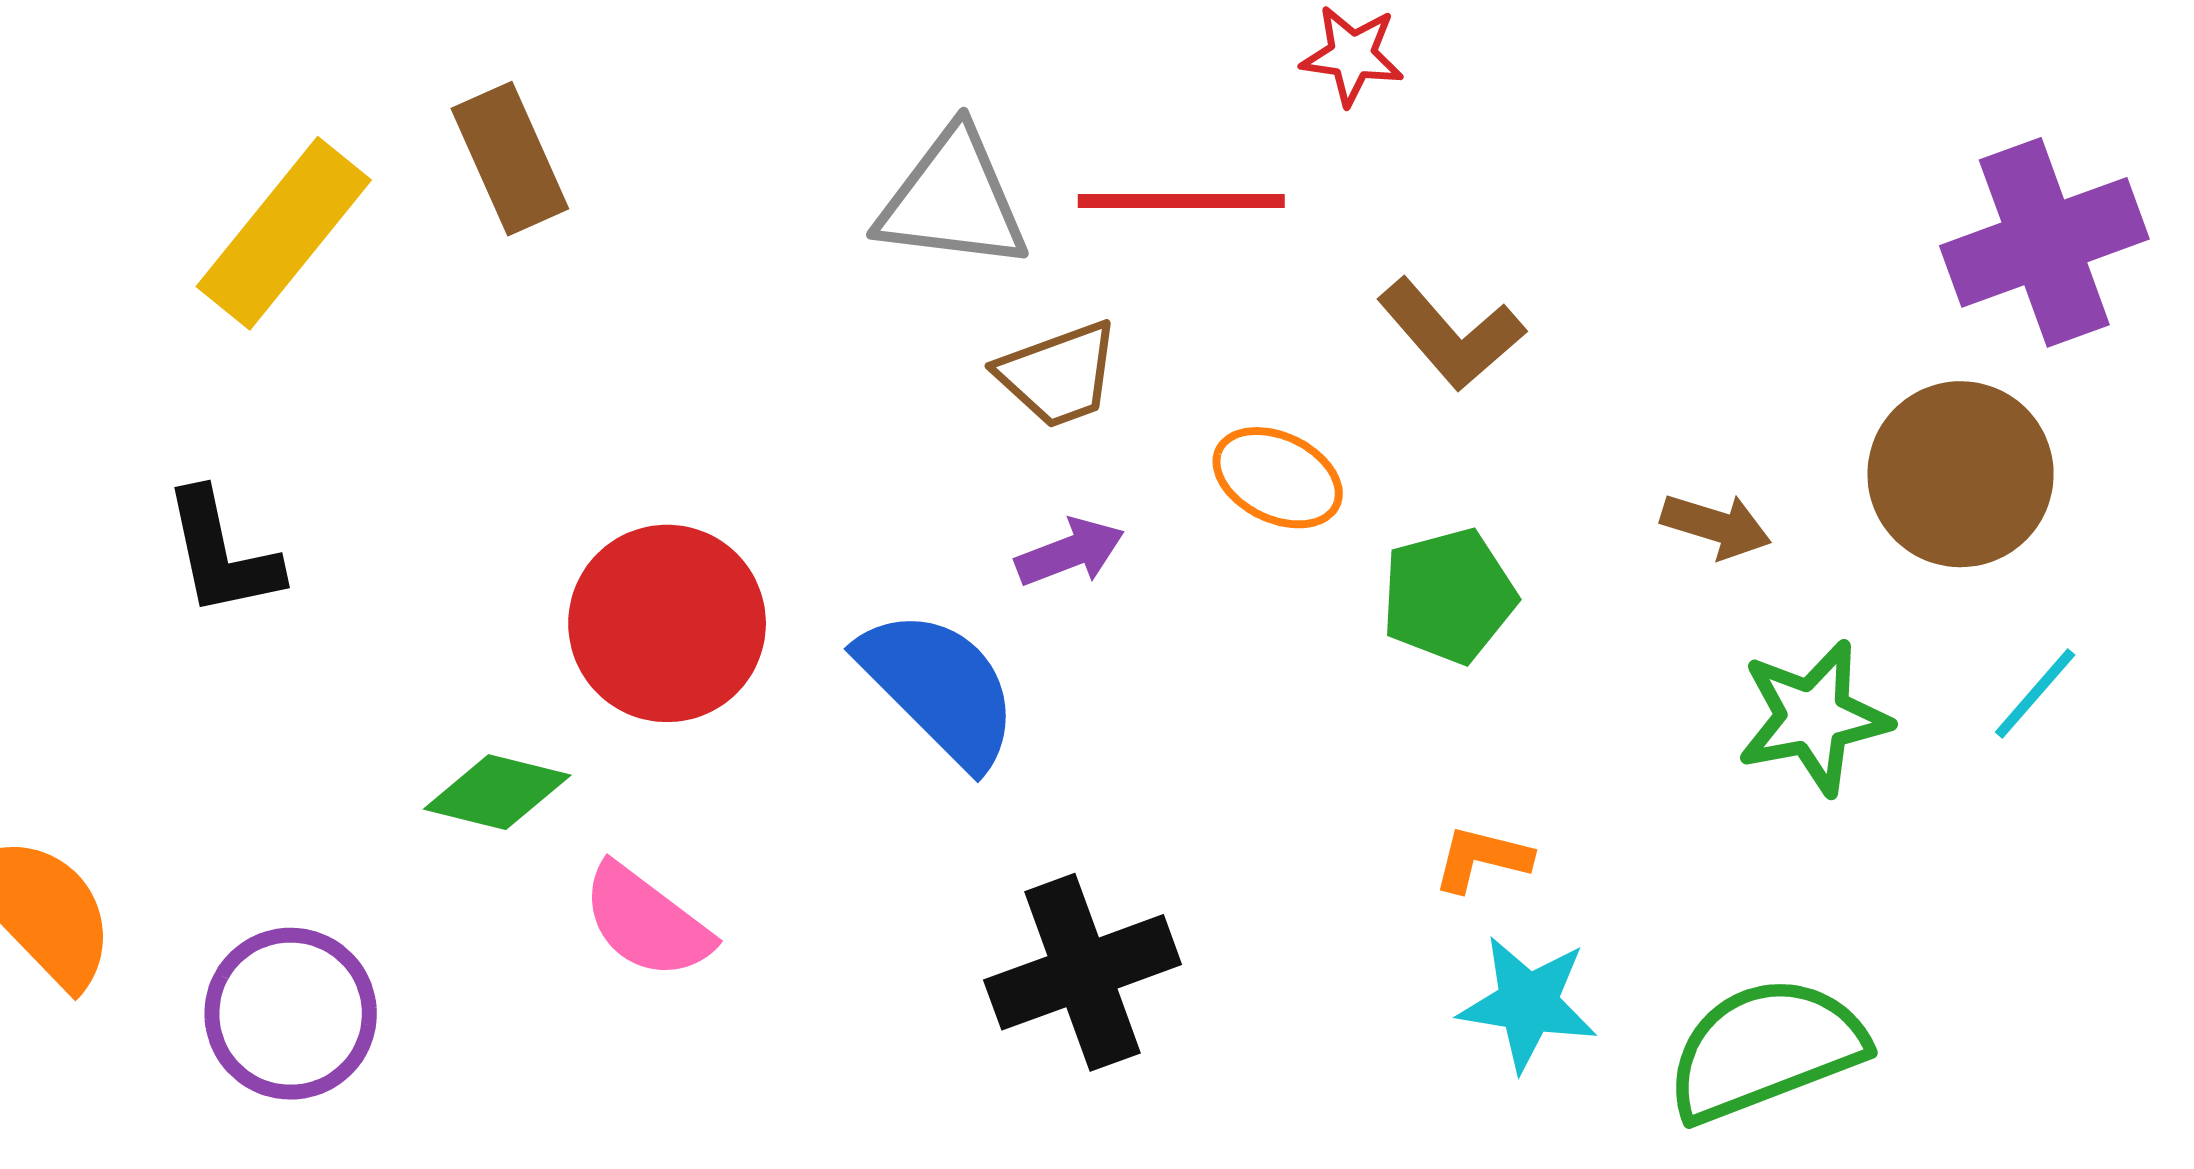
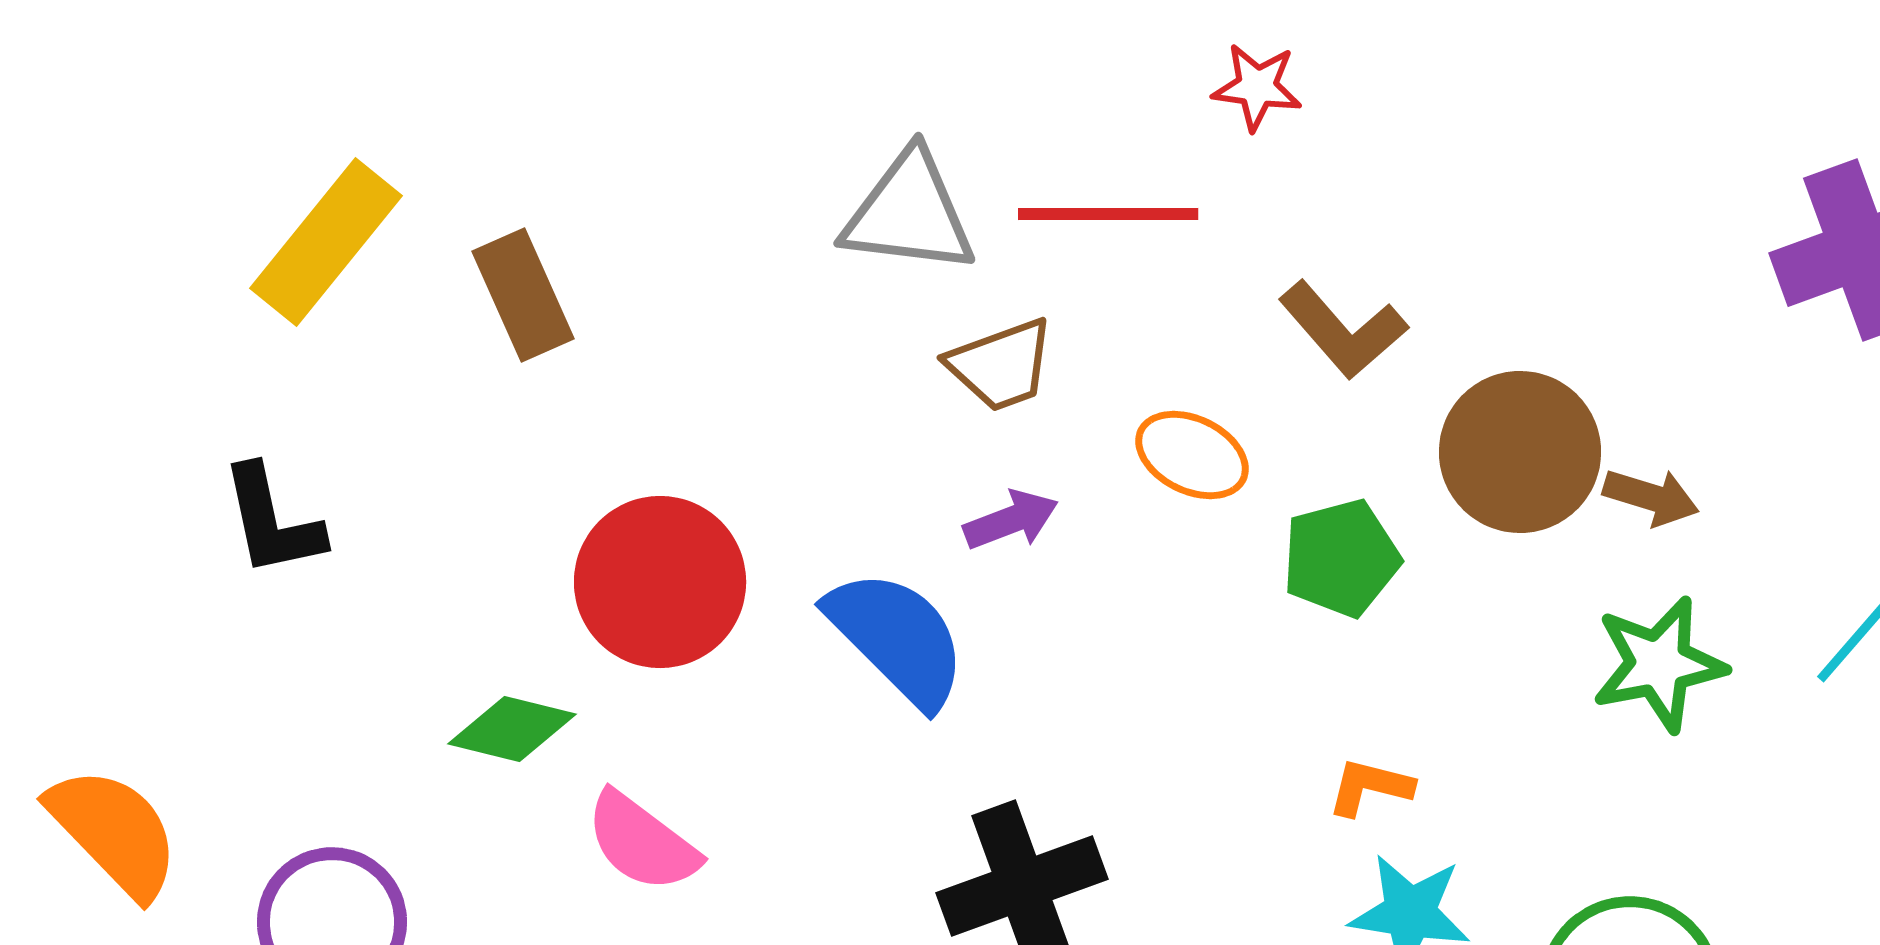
brown rectangle: (510, 159) -> (523, 295), moved
brown circle: (1961, 474) -> (1520, 452), moved
brown arrow: (1716, 526) -> (1651, 497), moved

